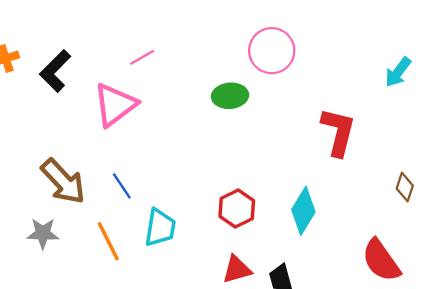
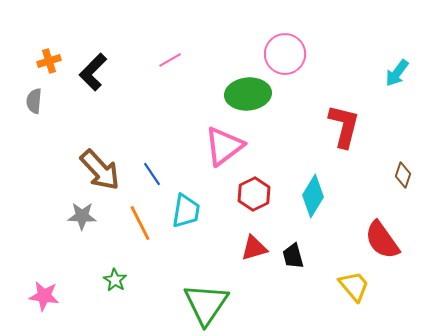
green ellipse: (230, 96) -> (248, 94), size x1.4
pink triangle: (115, 105) -> (224, 146), moved

